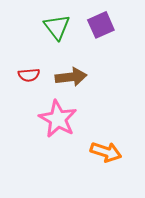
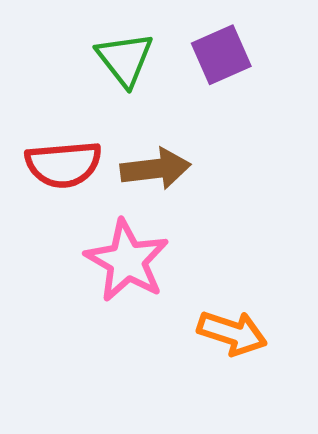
red semicircle: (29, 75) -> (64, 164), size x1.6

